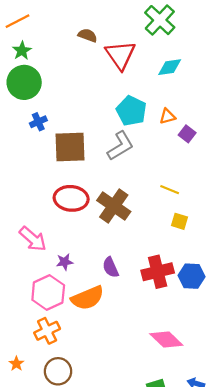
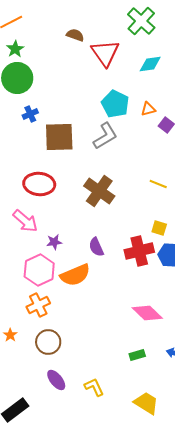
yellow line: (170, 190) -> (158, 184), moved
red ellipse: (71, 198) -> (39, 184), moved
yellow square: (179, 221) -> (159, 228), moved

